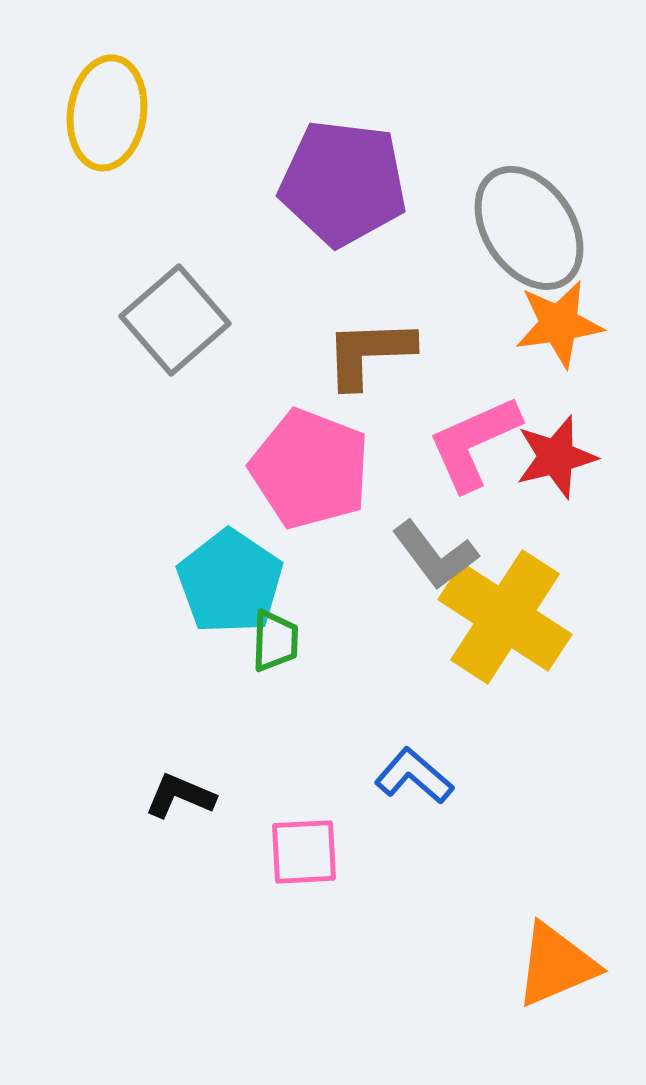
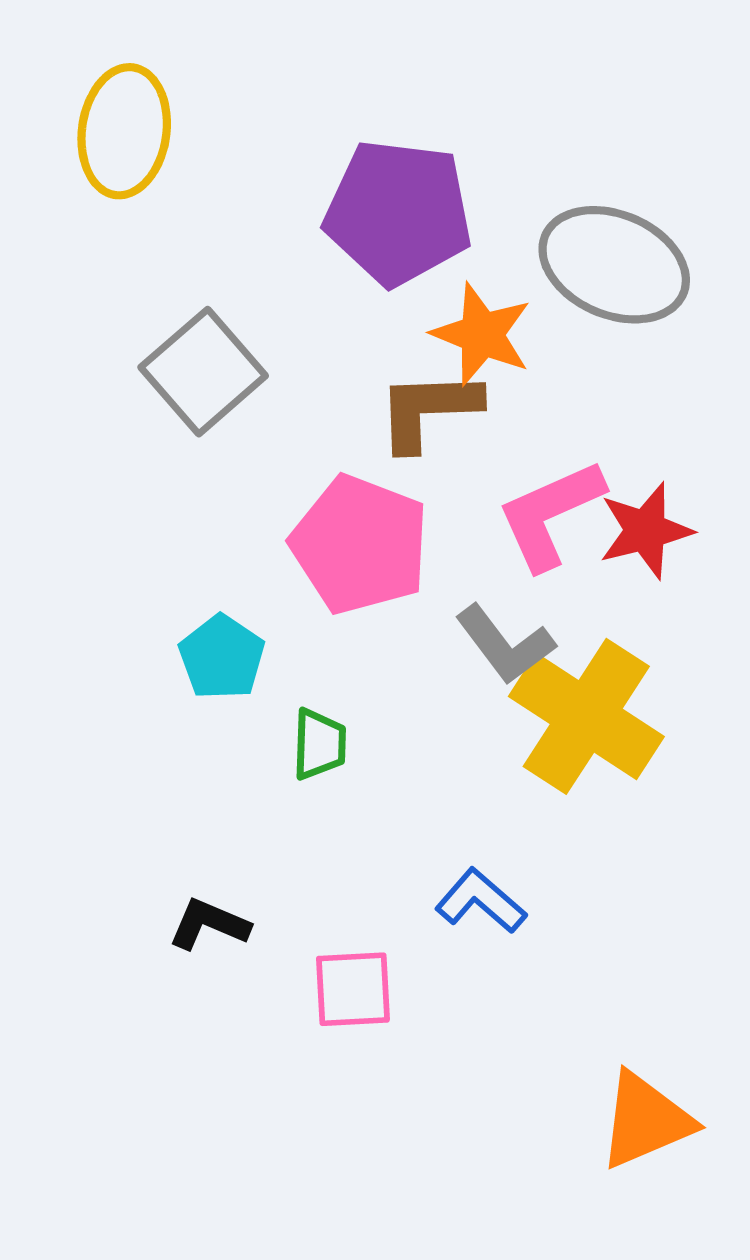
gray ellipse: (529, 228) -> (614, 265), turned -33
orange star: (559, 324) -> (482, 334), moved, turned 30
cyan pentagon: (230, 582) -> (222, 657), moved, size x0.7

